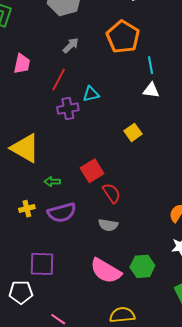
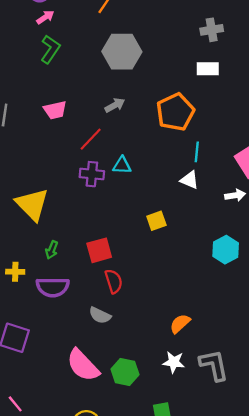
pink trapezoid: (22, 64) -> (55, 110), turned 50
green arrow: (52, 182) -> (52, 250), turned -84

